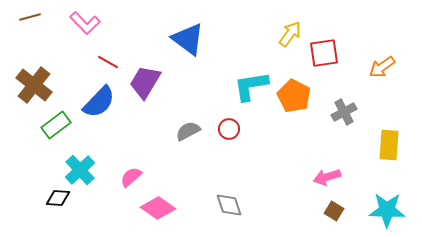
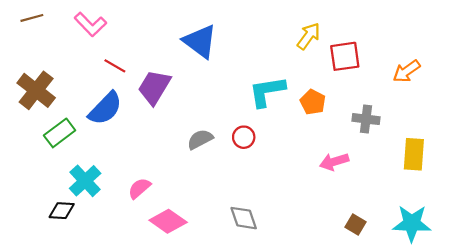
orange pentagon: (294, 96) -> (313, 102), size x0.7
gray cross: (344, 112) -> (366, 119), turned 35
pink arrow: (327, 177) -> (334, 162), moved

